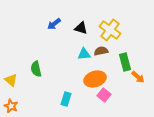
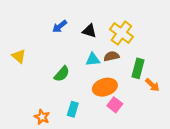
green rectangle: (125, 62) -> (138, 68), turned 30
green semicircle: (36, 69) -> (62, 74), moved, turned -126
yellow triangle: (11, 80) -> (19, 56), moved
orange star: (11, 106) -> (42, 117), moved

